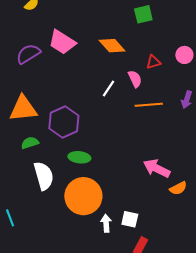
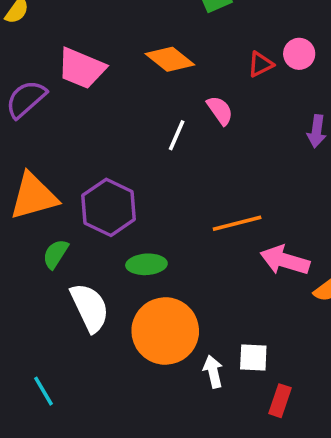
red triangle: (153, 62) -> (261, 64), moved
orange line: (149, 105) -> (237, 223), moved
green semicircle: (30, 143) -> (56, 254), turned -30

